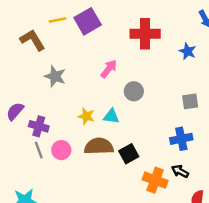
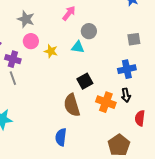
cyan triangle: (111, 116) -> (78, 47), moved
brown semicircle: (99, 146) -> (72, 105), moved, turned -105
pink circle: (61, 150) -> (31, 41), moved
black arrow: (180, 171) -> (126, 95), turned -128

